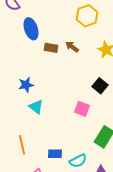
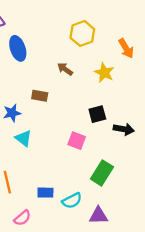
brown rectangle: (51, 48) -> (40, 96), moved
black square: (100, 86) -> (97, 114), turned 35

